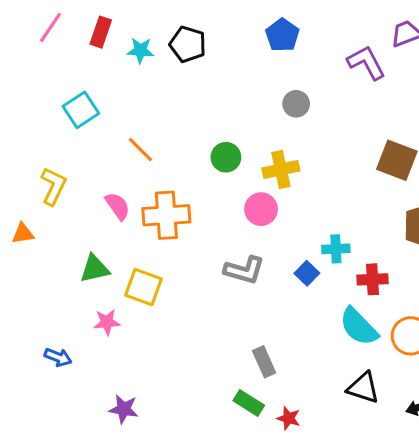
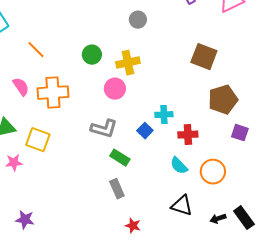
cyan semicircle: (359, 327) -> (179, 166), size x0.7
green rectangle: (249, 403) -> (120, 158), moved

